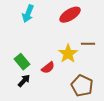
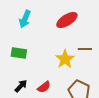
green rectangle: (22, 62) -> (19, 53), moved, turned -42
red semicircle: (48, 68) -> (44, 87), moved

